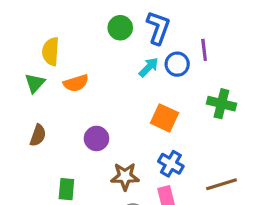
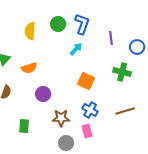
yellow semicircle: (51, 51) -> (30, 31), moved
blue circle: (177, 64) -> (137, 47), moved
orange semicircle: (76, 83) -> (29, 68), moved
brown line: (221, 184) -> (125, 111), moved

